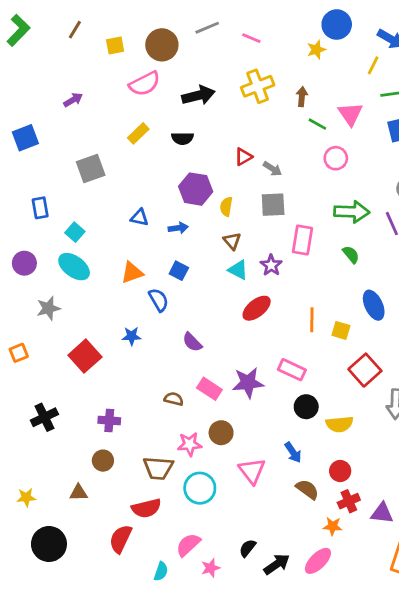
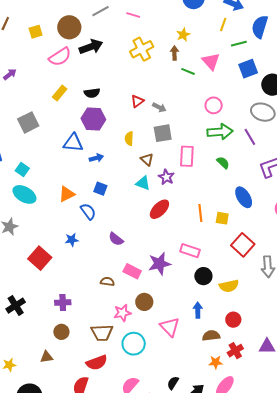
yellow star: (316, 50) -> (183, 35), moved
black arrow: (198, 95) -> (91, 47), moved
pink circle: (336, 158) -> (214, 105), moved
purple hexagon: (196, 189) -> (93, 119), moved
blue triangle: (140, 217) -> (73, 143), moved, size x1.5
brown triangle: (232, 241) -> (147, 159), moved
blue arrow: (293, 452) -> (198, 310), turned -140
brown semicircle: (307, 489) -> (211, 336), turned -36
red cross: (349, 501) -> (235, 351), moved
orange star: (333, 526) -> (216, 362), moved

